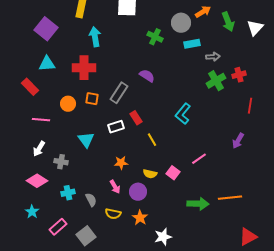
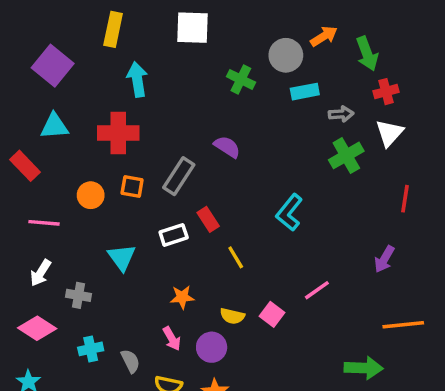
white triangle: (255, 28) -> (389, 133), moved
red cross: (239, 75) -> (386, 92), moved
orange line: (230, 198) -> (403, 325), moved
green arrow: (198, 204) -> (364, 368), moved

